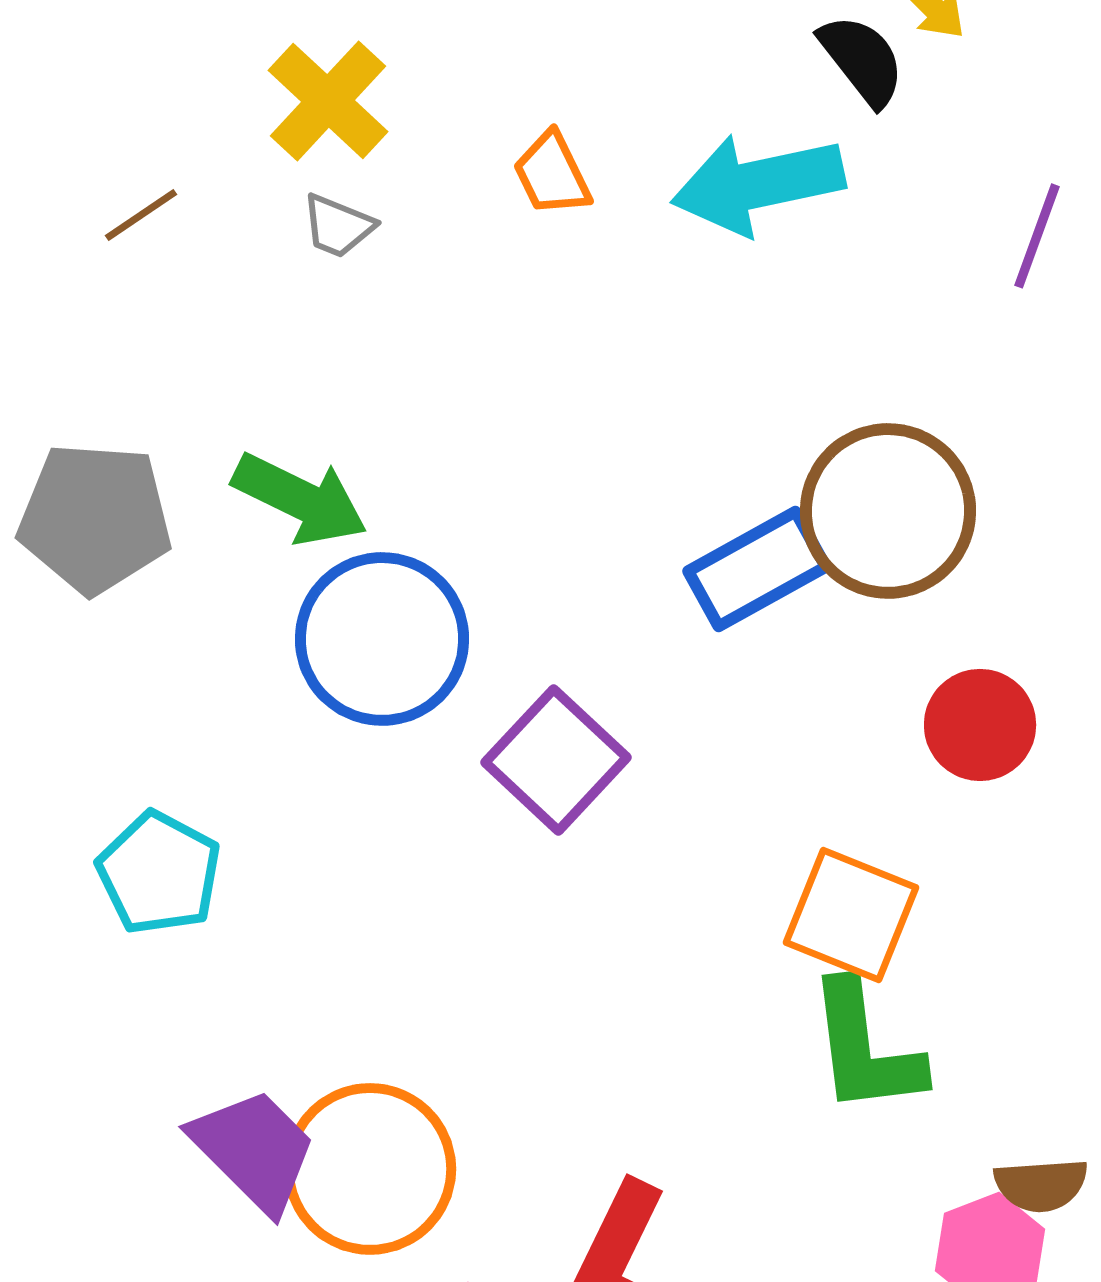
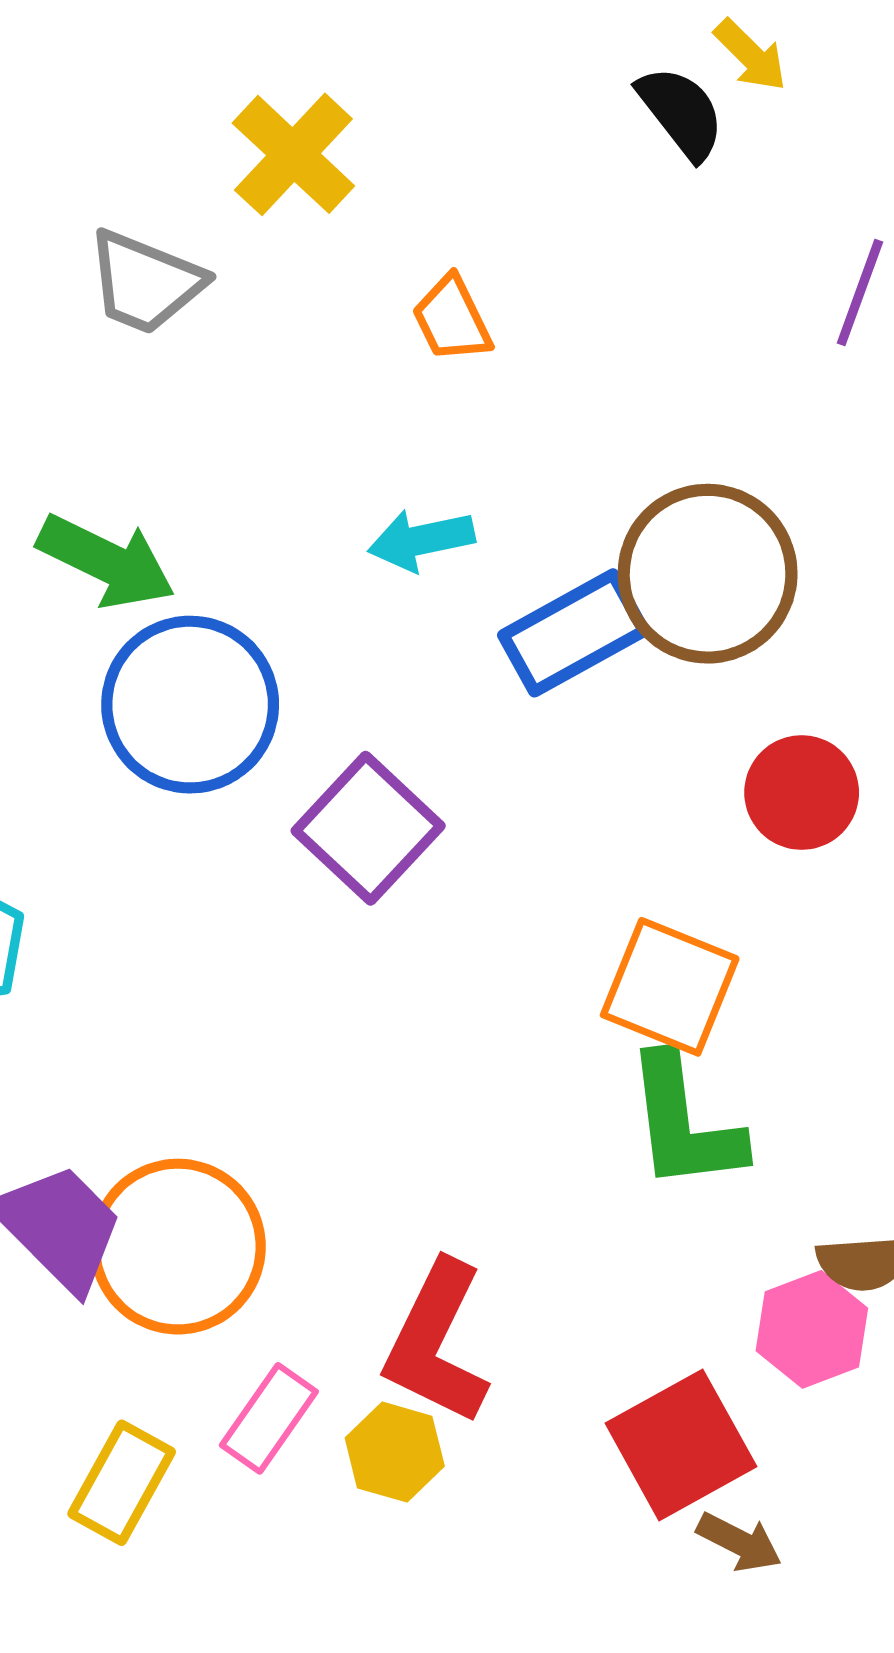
yellow cross: (328, 101) -> (293, 154), moved
orange trapezoid: (552, 174) -> (452, 319), moved
cyan arrow: (758, 184) -> (421, 540), moved, size x0.6
gray trapezoid: (338, 226) -> (145, 282), size x1.6

